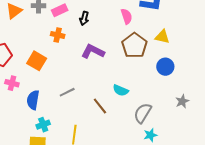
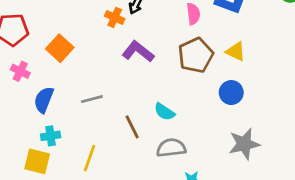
orange cross: (58, 35) -> (115, 17), moved
gray star: (182, 101) -> (244, 144), size x1.6
gray semicircle: (143, 113) -> (171, 148), moved, turned 40

